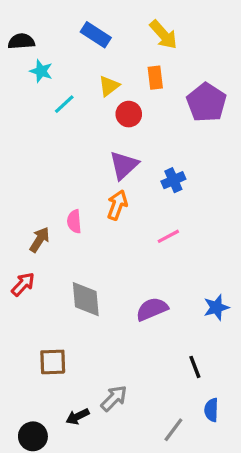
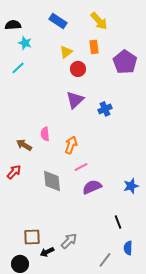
cyan line: (64, 104) -> (18, 68), moved
orange arrow: (117, 205) -> (71, 145), moved
pink line: (168, 236) -> (81, 167), moved
brown arrow: (40, 240) -> (24, 145), turned -91
brown square: (53, 362) -> (32, 237), moved

